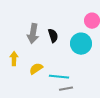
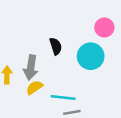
gray arrow: (33, 34) -> (31, 67), moved

